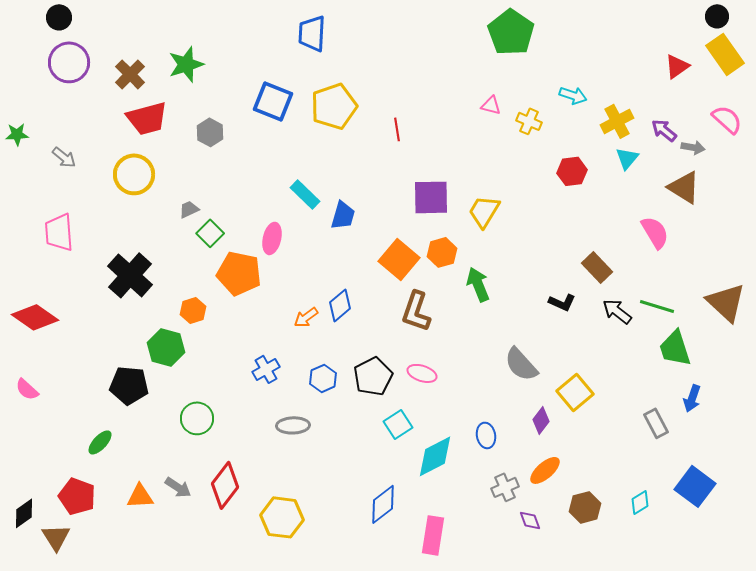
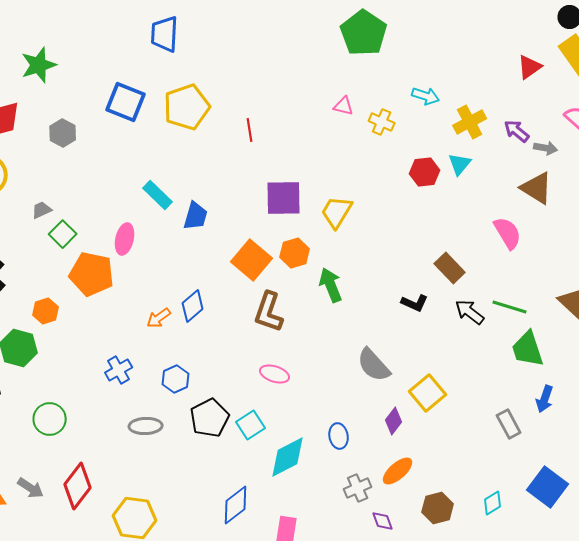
cyan triangle: (627, 158) -> (460, 164), moved
black pentagon: (373, 376) -> (210, 418), moved

